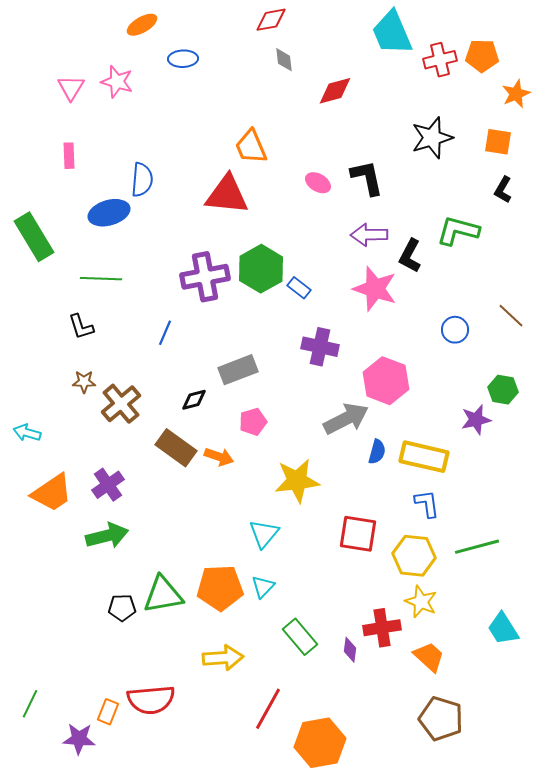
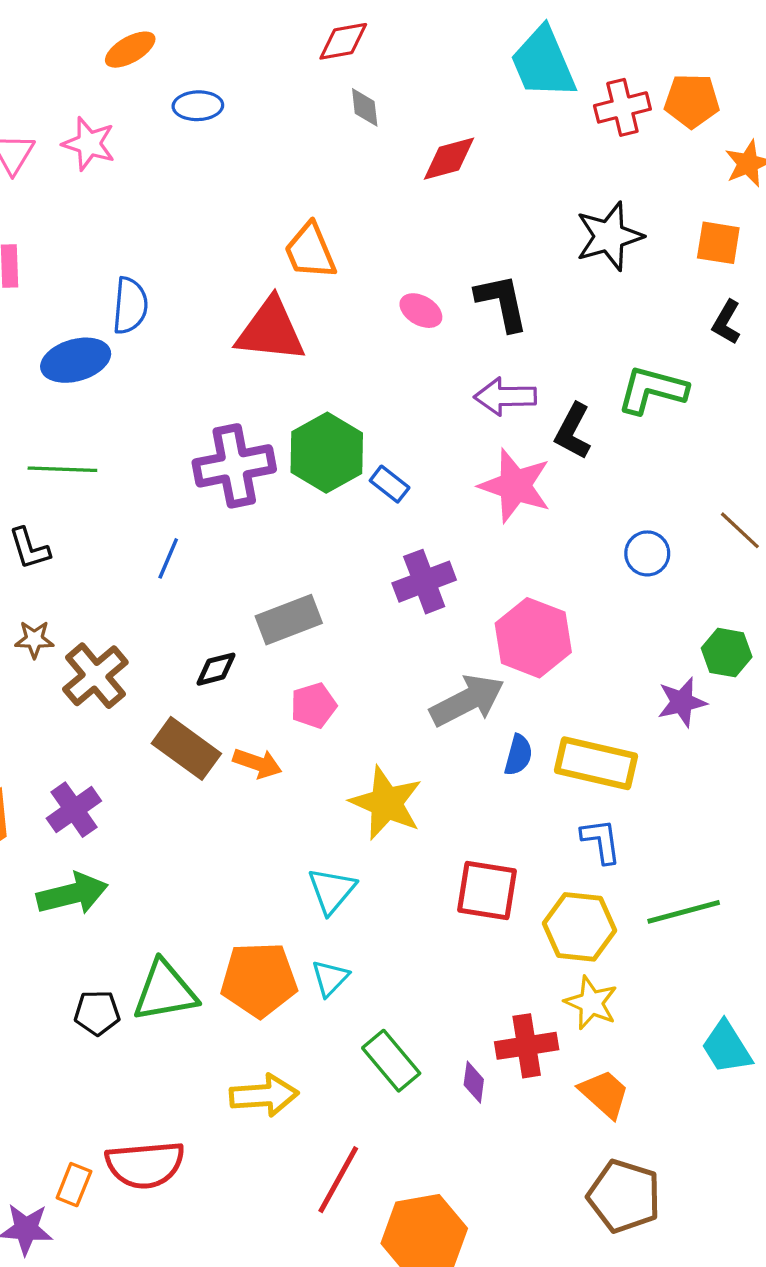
purple cross: (320, 347) -> (424, 582), turned -33
yellow star: (297, 481) -> (386, 803), turned 30

